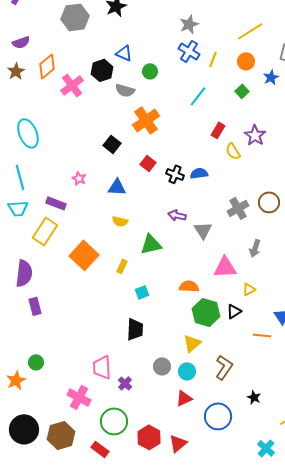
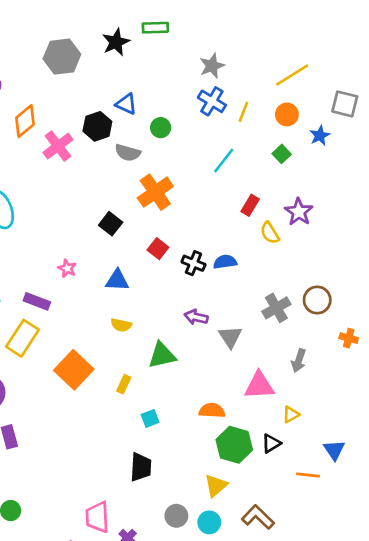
brown L-shape: (224, 367) -> (258, 517), turned -80

